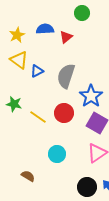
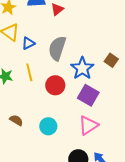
yellow line: (38, 117) -> (29, 72), moved, turned 42
brown semicircle: (28, 176) -> (16, 120), moved

